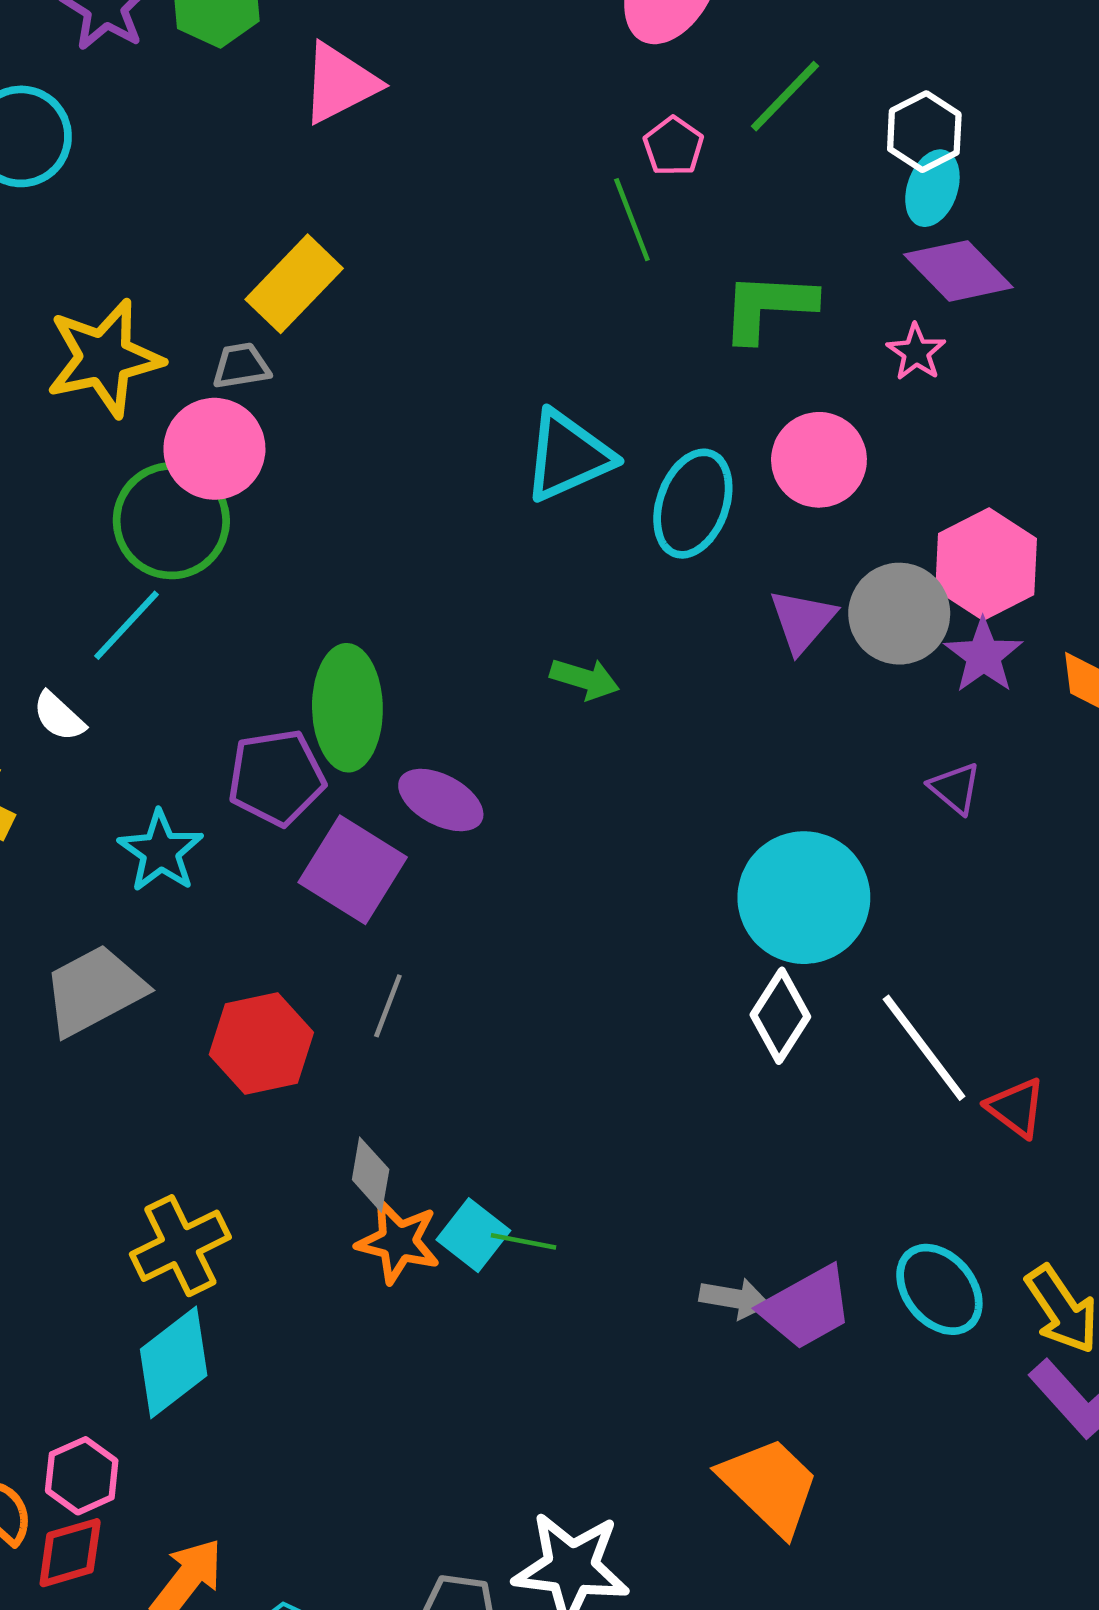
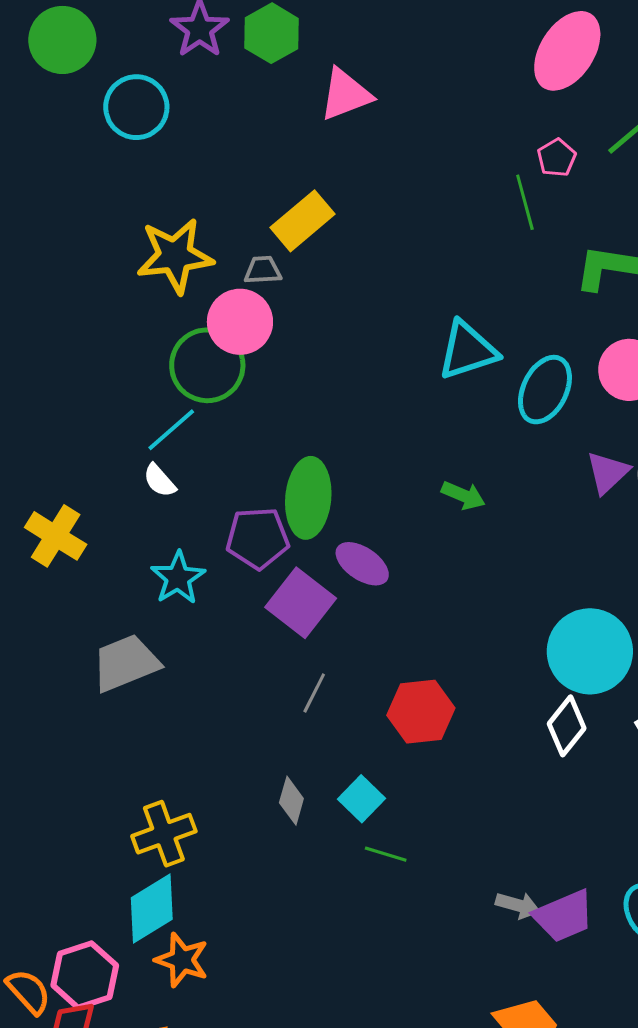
white semicircle: (59, 716) -> (159, 481), moved
red hexagon: (261, 1043) -> (421, 712), moved
cyan square: (473, 1235) -> (362, 799), moved
orange star: (398, 1242) -> (182, 960), moved
pink hexagon: (82, 1476) -> (85, 975), size x1.4

